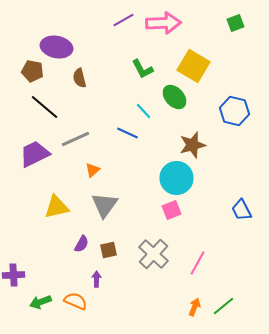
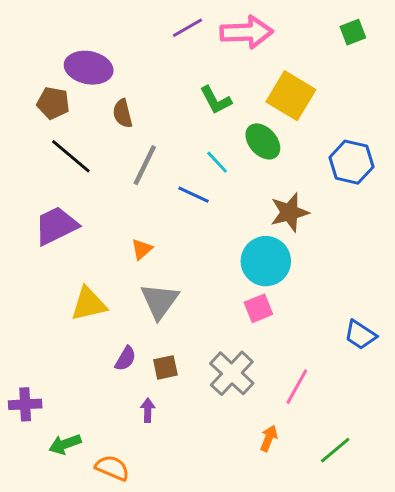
gray line: (76, 139) -> (145, 165), moved, turned -40
blue trapezoid: (242, 210) -> (360, 335), moved, turned -30
orange semicircle: (76, 301) -> (112, 468), moved
orange arrow: (194, 307) -> (269, 438), moved

